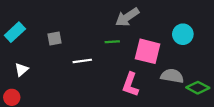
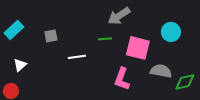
green diamond: (198, 88) -> (185, 82), turned -40

